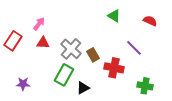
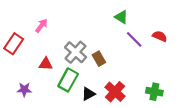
red semicircle: (150, 21) -> (160, 36), moved
red triangle: (43, 43) -> (46, 64), moved
purple line: (134, 48) -> (134, 39), moved
red cross: (114, 68) -> (115, 92), moved, turned 30

